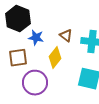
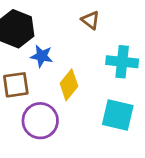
brown triangle: (66, 36) -> (91, 20), moved

